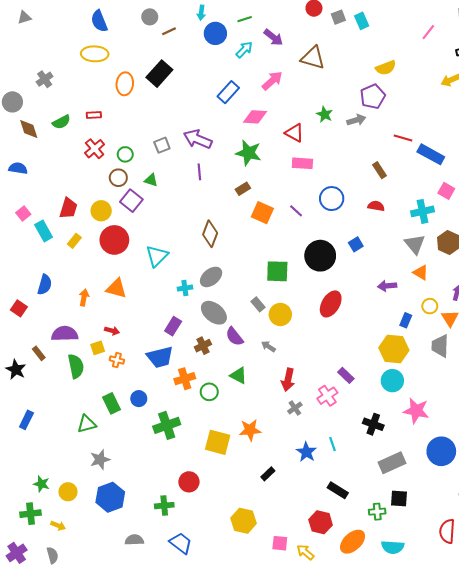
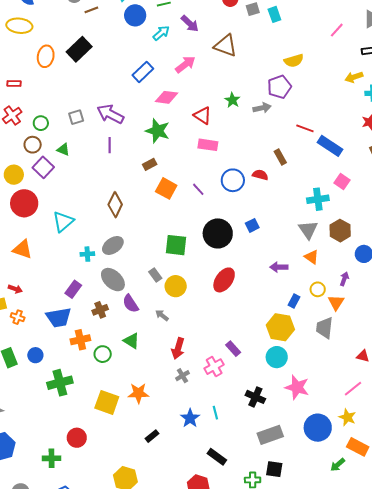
red semicircle: (376, 206) -> (260, 175), moved

